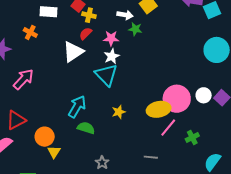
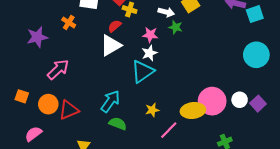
red semicircle: (86, 34) -> (115, 26), moved
cyan triangle: (106, 75) -> (143, 71), turned 35
red triangle: (16, 120) -> (69, 110), moved
pink line: (168, 128) -> (169, 130), moved
orange circle: (45, 137) -> (48, 104), moved

